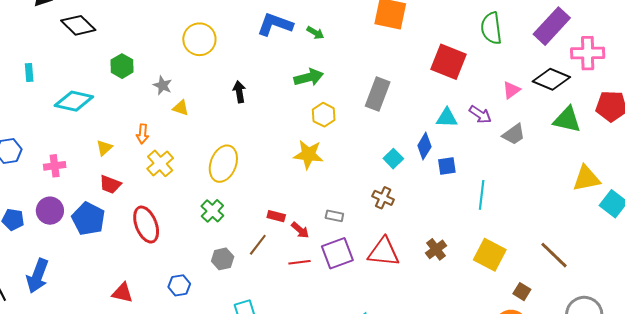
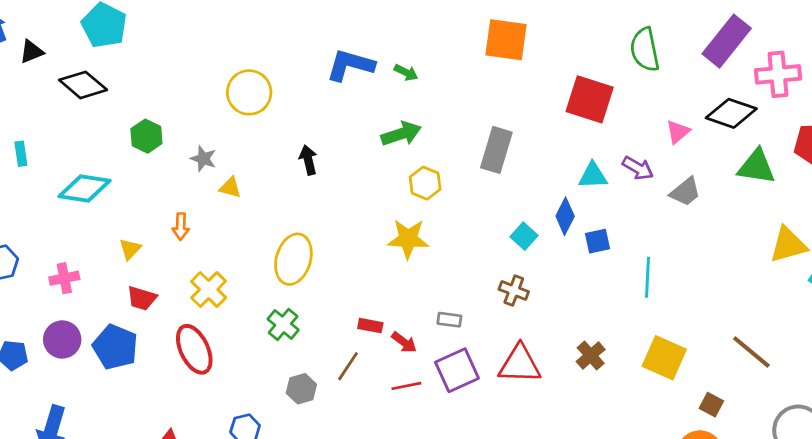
yellow cross: (160, 163) -> (209, 290), moved

